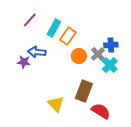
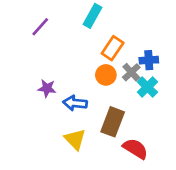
cyan rectangle: (54, 28) -> (92, 16), moved
orange rectangle: (68, 36) -> (113, 48), moved
blue arrow: (37, 52) -> (75, 103), moved
purple star: (24, 62) -> (47, 88), moved

